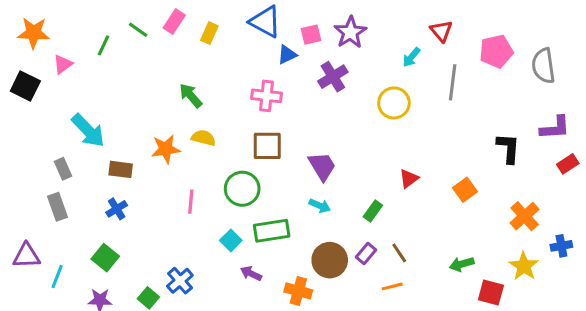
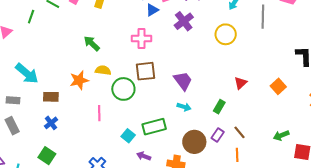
gray rectangle: (63, 169) -> (13, 100), turned -56
green circle: (242, 189) -> (123, 89), moved
orange line: (392, 286) -> (237, 155), turned -72

